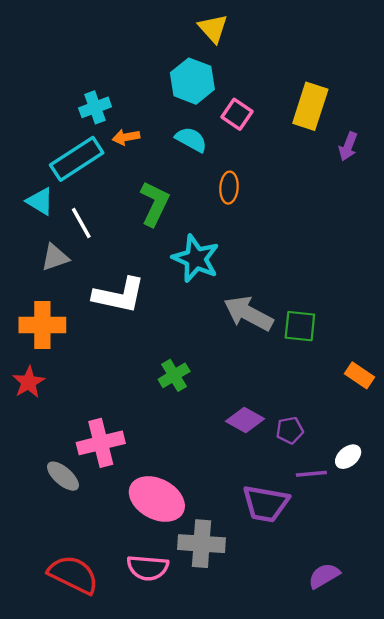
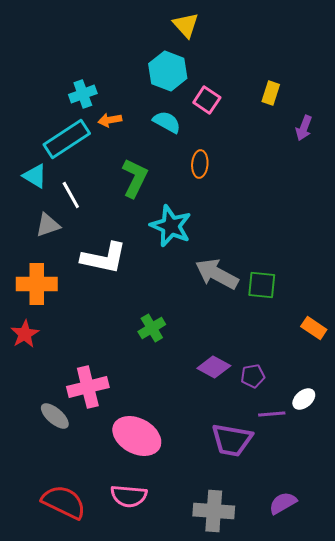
yellow rectangle: (310, 106) -> (271, 93), size x0.6
gray cross: (202, 544) -> (214, 511), moved

